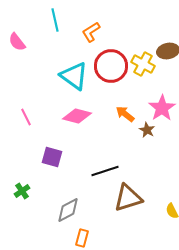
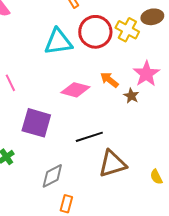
cyan triangle: (74, 76) -> (58, 42), turned -44
pink diamond: (77, 116) -> (75, 90), moved
purple square: (52, 157) -> (36, 123), size x1.4

